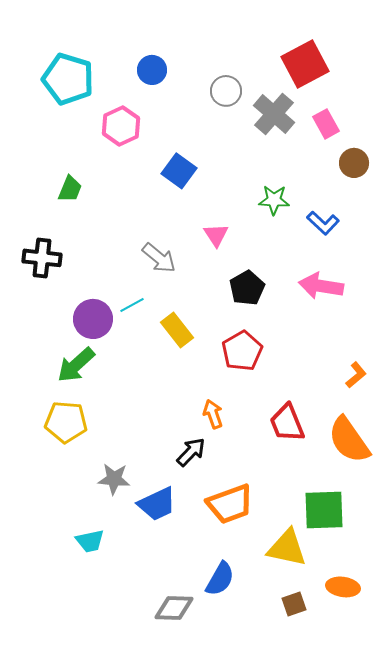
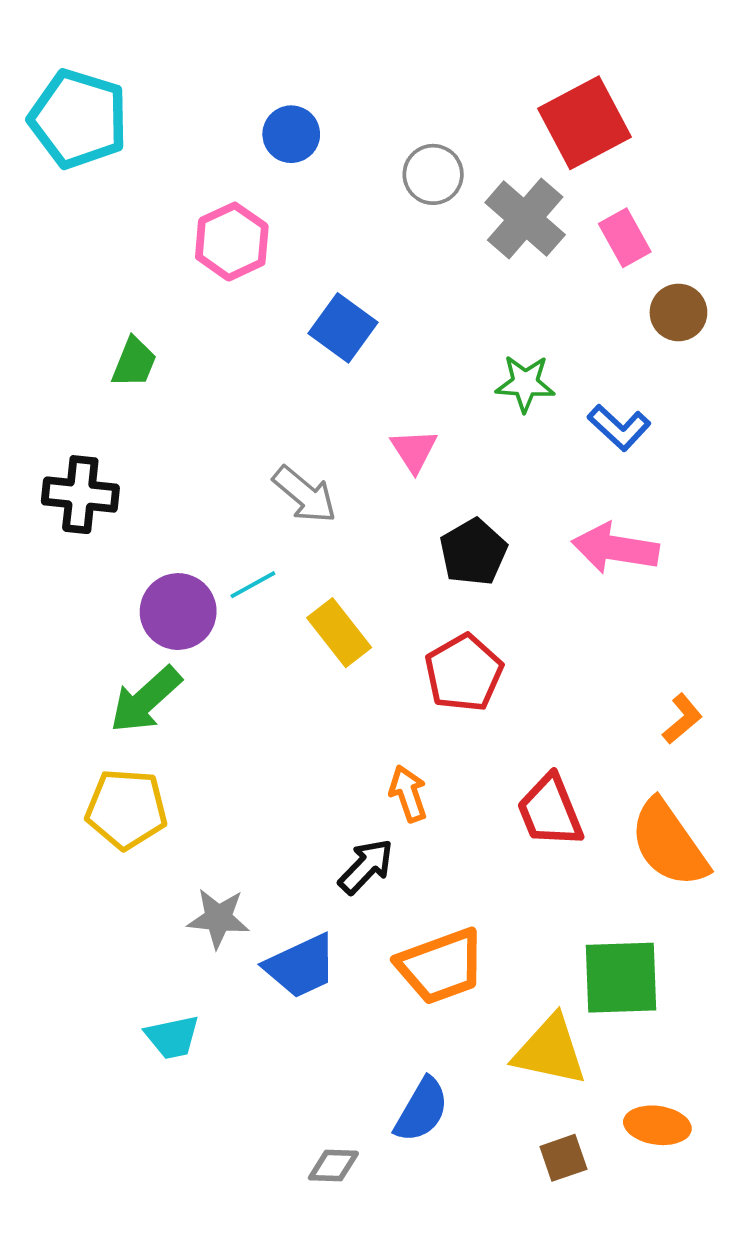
cyan pentagon: (68, 79) -> (78, 119), moved
gray diamond: (174, 608) -> (333, 1166), size x0.7

